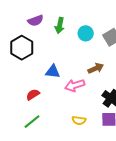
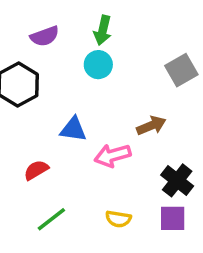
green arrow: (60, 25) -> (103, 30), moved
cyan circle: (86, 33) -> (98, 65), moved
green line: (32, 122) -> (51, 219), moved

